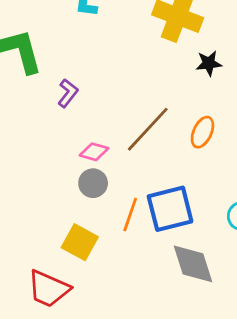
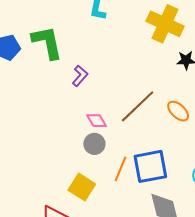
orange ellipse: (202, 132) -> (178, 111), turned -75
pink diamond: (94, 152) -> (97, 121), turned 40

